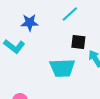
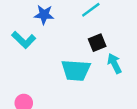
black square: (78, 42) -> (97, 43), turned -35

